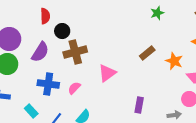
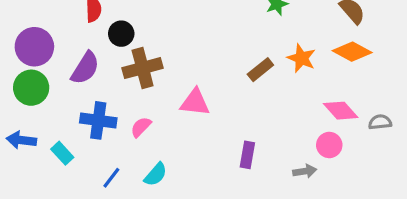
orange star: (174, 61) -> (301, 58), moved
pink triangle: (107, 73) -> (195, 102), turned 42
cyan rectangle: (31, 111) -> (62, 153), moved

